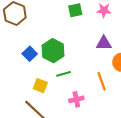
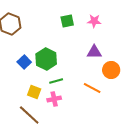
orange line: (102, 81) -> (92, 88), turned -42
pink cross: (76, 99) -> (54, 99), moved

